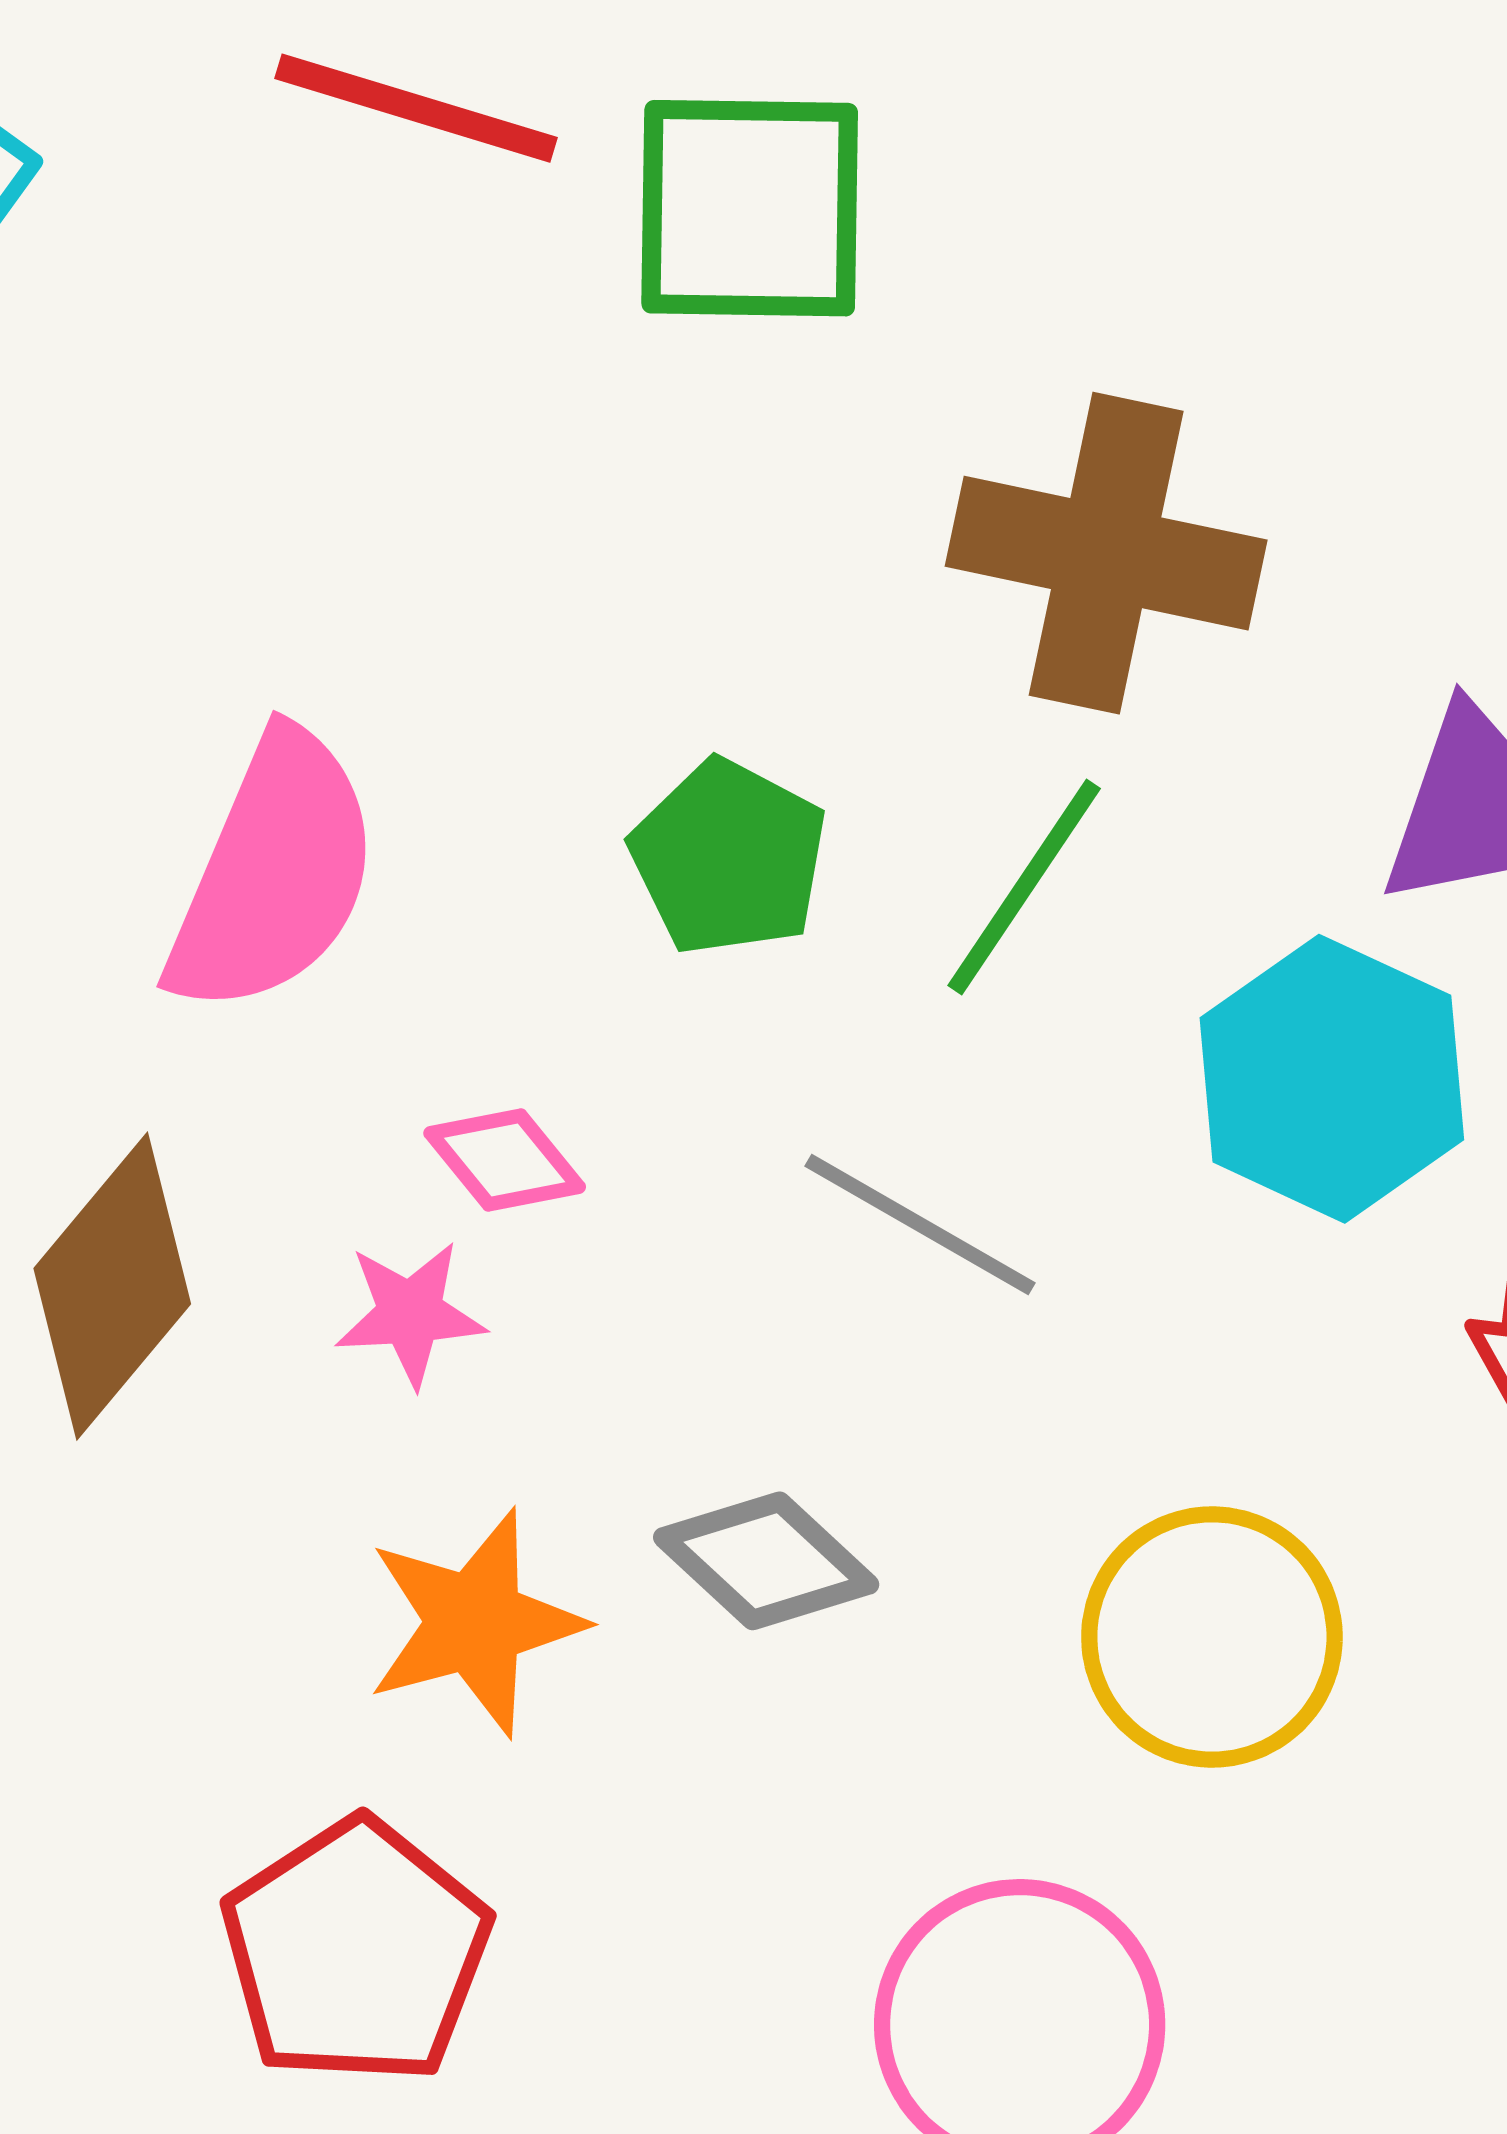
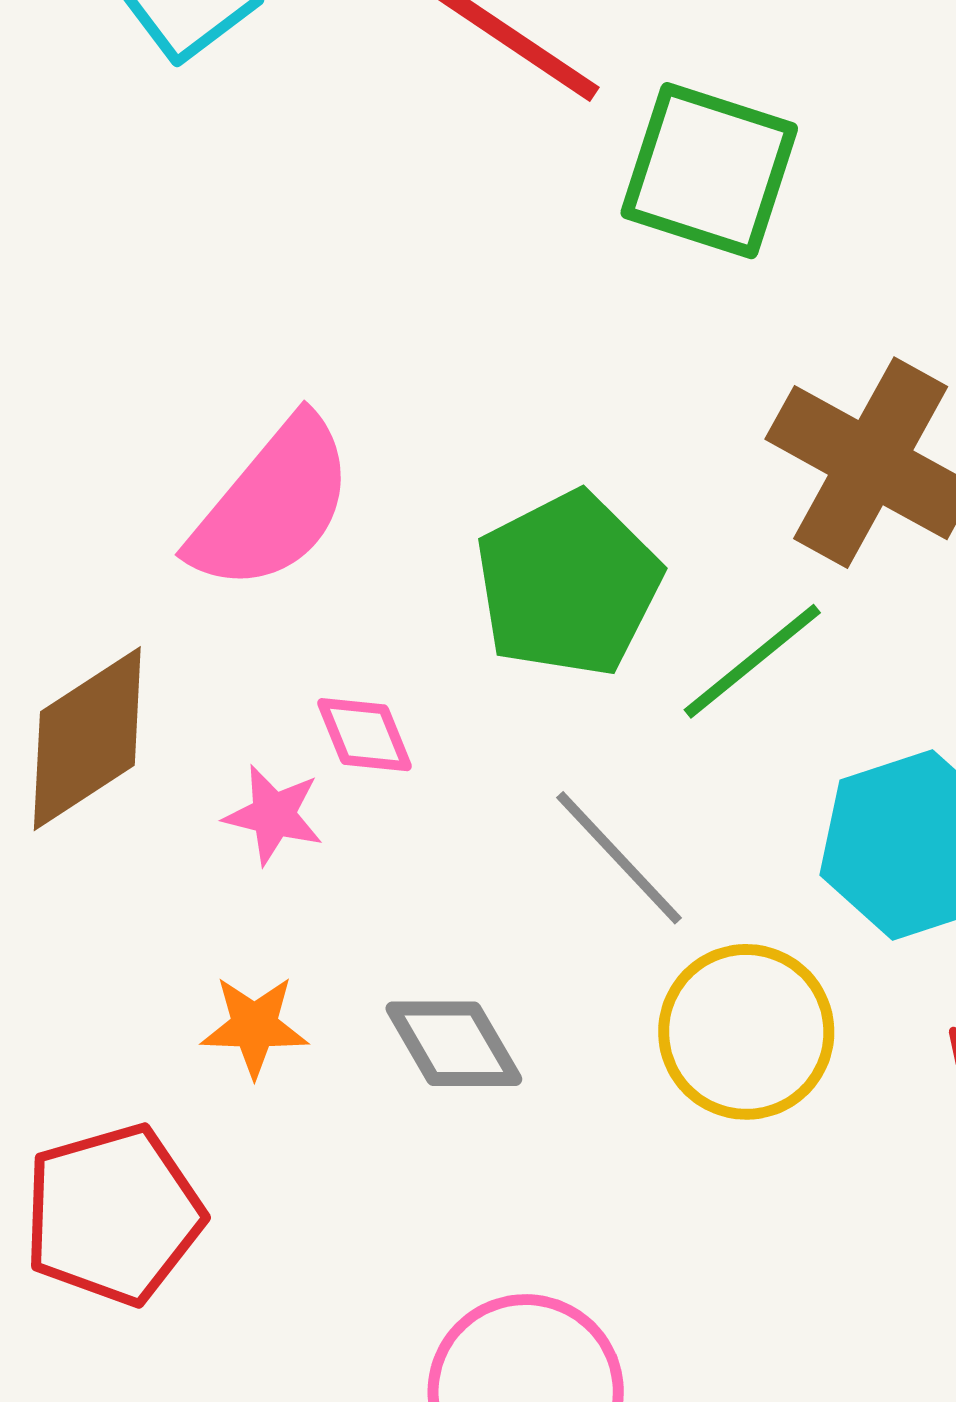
green pentagon: (729, 858) -> (568, 584), size x1.4
orange star: (475, 1623) -> (254, 1026), size x0.7
yellow circle: (1212, 1637) -> (746, 1032), moved

